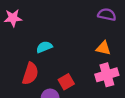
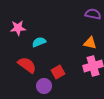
pink star: (13, 18) -> (18, 28), moved
red semicircle: (30, 74) -> (27, 65), turned -72

